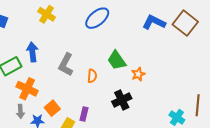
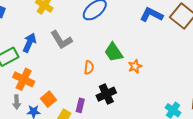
blue arrow: (32, 52) -> (29, 43), turned 30
gray L-shape: (66, 65) -> (61, 40), moved, turned -60
black cross: (122, 100) -> (106, 94), moved

